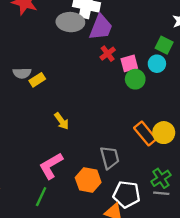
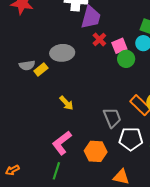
gray ellipse: (70, 22) -> (62, 53), moved
gray trapezoid: (110, 158) -> (112, 118), moved
white pentagon: (127, 194) -> (131, 139), moved

